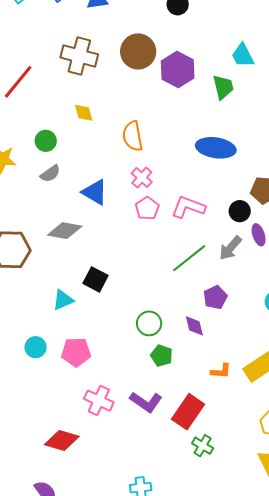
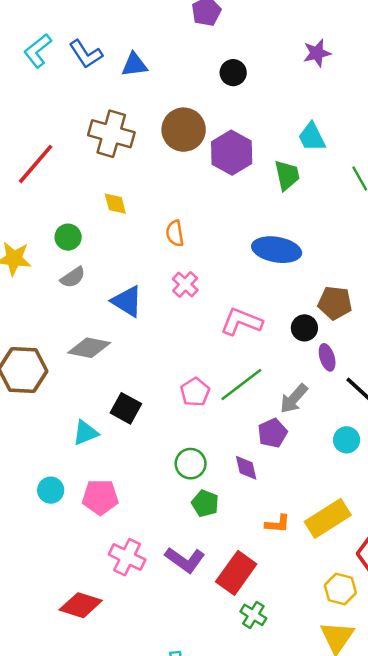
orange semicircle: (133, 136) -> (175, 233), size x0.7
pink pentagon: (147, 208) -> (195, 392), moved
gray arrow: (230, 248) -> (294, 399), moved

